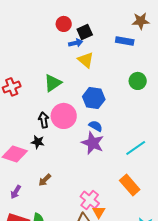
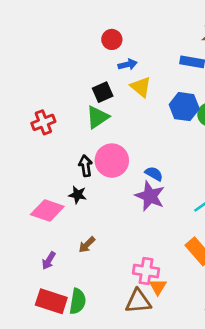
black square: (85, 32) -> (103, 92), moved
blue hexagon: (94, 98) -> (184, 107), moved
pink cross: (90, 200) -> (146, 271), turned -30

